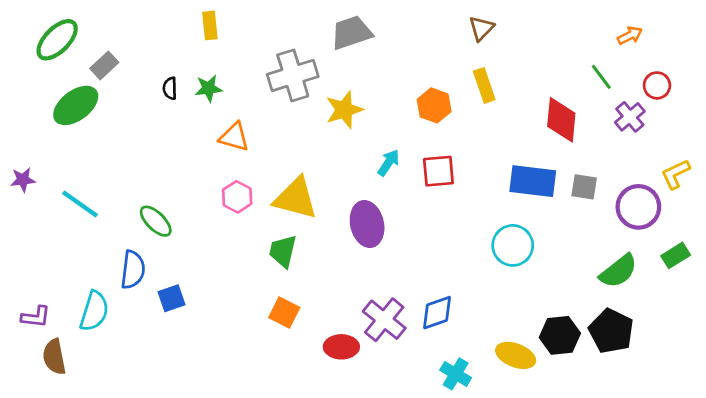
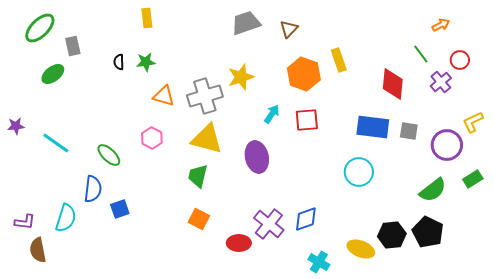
brown triangle: (481, 28) -> (289, 29), moved
gray rectangle: (104, 65) -> (73, 46), turned -60
gray cross: (293, 75) -> (205, 96), moved
green ellipse: (76, 105) -> (53, 74), size x0.7
orange hexagon: (434, 105) -> (304, 74), size x1.4
pink hexagon: (237, 197) -> (152, 138), moved

